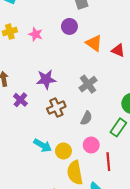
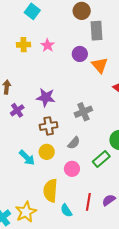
pink star: (36, 34) -> (48, 45), moved
orange triangle: (94, 43) -> (100, 65), moved
yellow circle: (63, 151) -> (47, 152), moved
red line: (108, 162) -> (88, 202), moved

